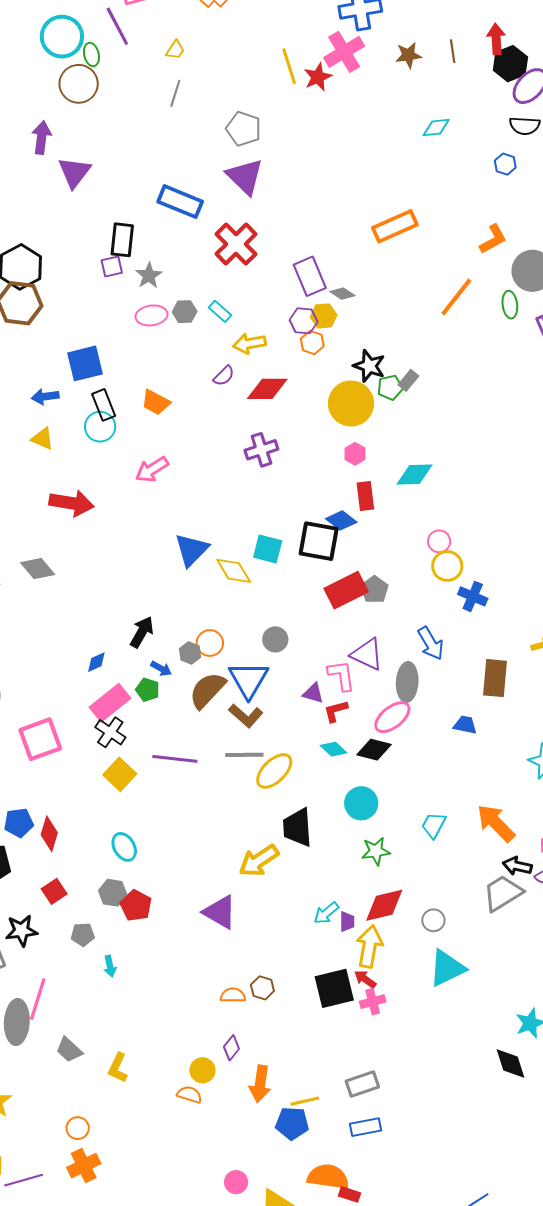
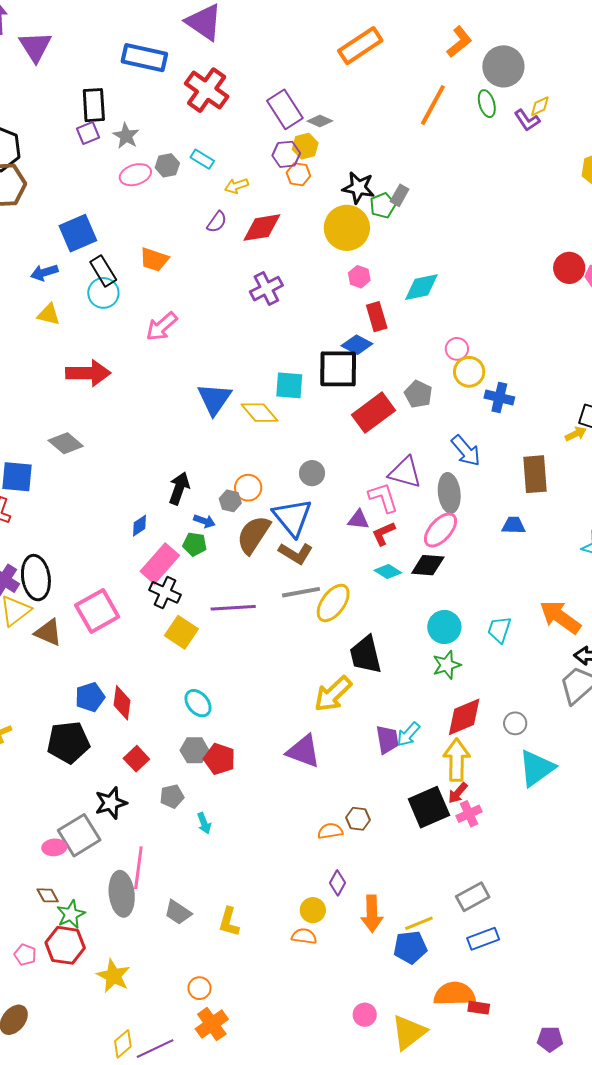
yellow arrow: (249, 343) -> (236, 186), size x0.7
gray pentagon: (375, 590) -> (418, 394), moved
cyan circle: (361, 803) -> (444, 627), moved
purple trapezoid: (347, 922) -> (387, 739), moved, size x1.4
red arrow: (365, 979) -> (458, 793), turned -75

